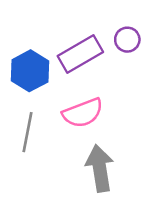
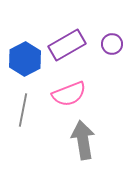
purple circle: (127, 40) -> (112, 44), moved

